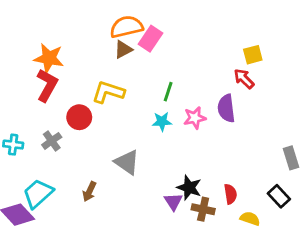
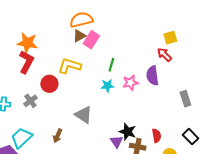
pink rectangle: (150, 39) -> (91, 40), moved
gray rectangle: (291, 158) -> (185, 99), moved

